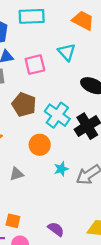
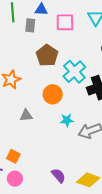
purple semicircle: (56, 229) -> (59, 176), moved

